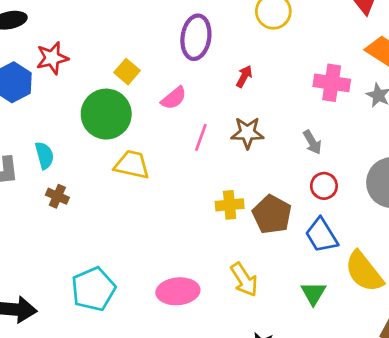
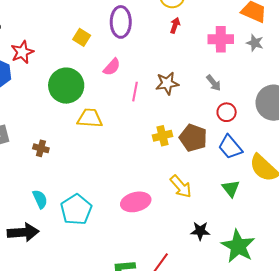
yellow square: (127, 72) -> (82, 37), moved
red arrow: (244, 76) -> (175, 25), moved
cyan semicircle: (44, 155) -> (40, 199), moved

